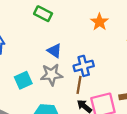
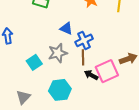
blue triangle: (55, 51) -> (66, 28), moved

